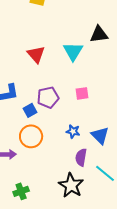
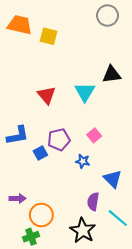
pink square: (82, 93) -> (94, 135), turned -32
blue star: (73, 131) -> (83, 161), moved
orange circle: (31, 136) -> (41, 215), moved

